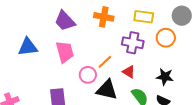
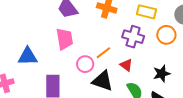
blue triangle: (28, 47) -> (28, 56), moved
black star: (165, 77) -> (162, 74), turned -30

